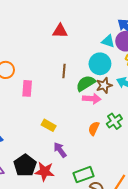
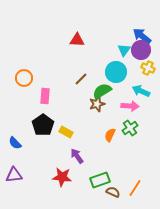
cyan triangle: (108, 41) -> (124, 50), turned 48
brown line: (64, 71) -> (81, 79), turned 40
brown star: (104, 85) -> (97, 104), moved
pink arrow: (92, 99) -> (130, 106), moved
black pentagon: (25, 165) -> (43, 125), moved

